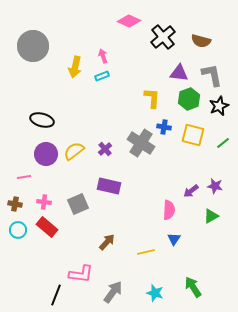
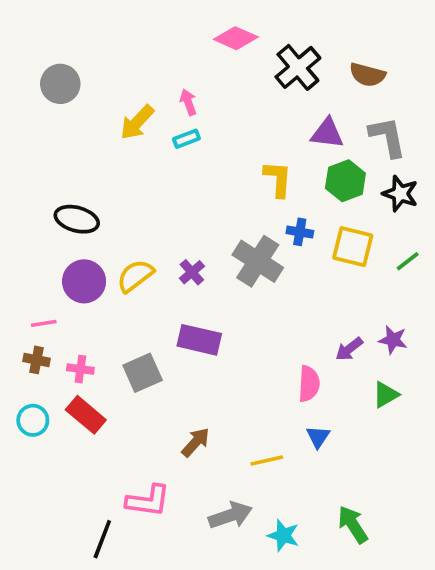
gray circle: (33, 46) -> (60, 84), size x0.7
yellow arrow: (75, 67) -> (137, 122), turned 30
black star: (219, 106) -> (400, 194), turned -30
brown cross: (15, 204) -> (37, 360), moved
gray arrow: (113, 292) -> (230, 515), moved, turned 35

